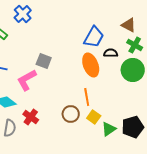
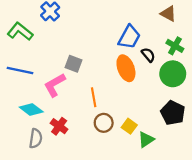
brown triangle: (129, 25) -> (168, 14), moved
black semicircle: (111, 53) -> (148, 55), turned 48
orange line: (87, 97) -> (94, 97), moved
black pentagon: (133, 127) -> (173, 113), moved, turned -30

